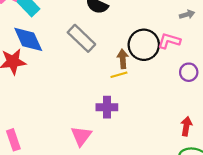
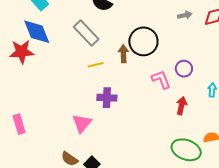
pink L-shape: (169, 41) -> (161, 79), moved, turned 50
yellow line: (119, 75) -> (96, 65), moved
red arrow: (186, 126) -> (182, 106), moved

